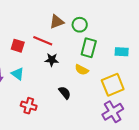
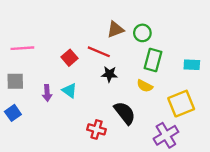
red square: (18, 46) -> (69, 58), turned 32
black semicircle: (65, 93) -> (125, 113), size x1.5
red cross: (29, 106) -> (96, 129), moved
purple cross: (113, 112) -> (166, 135), moved

